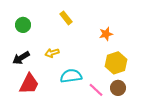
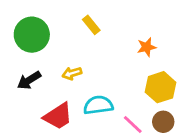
green circle: (23, 25) -> (32, 35), size x1.6
red trapezoid: (29, 84) -> (58, 116), moved, turned 30

